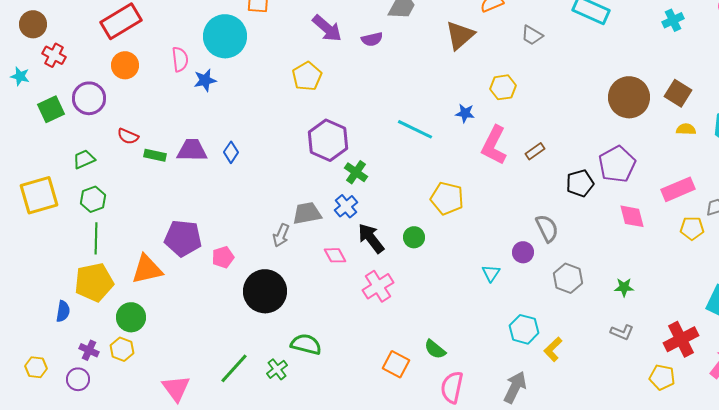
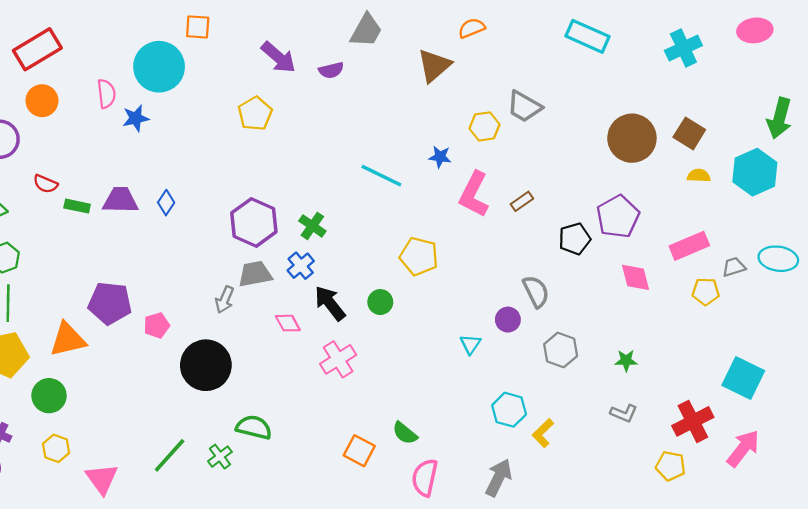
cyan cross: (673, 20) -> (683, 48), size x1.4
gray trapezoid: (532, 35) -> (524, 107), moved, size x1.4
purple hexagon: (328, 140) -> (254, 222), moved
yellow hexagon: (122, 349) -> (56, 448), moved

